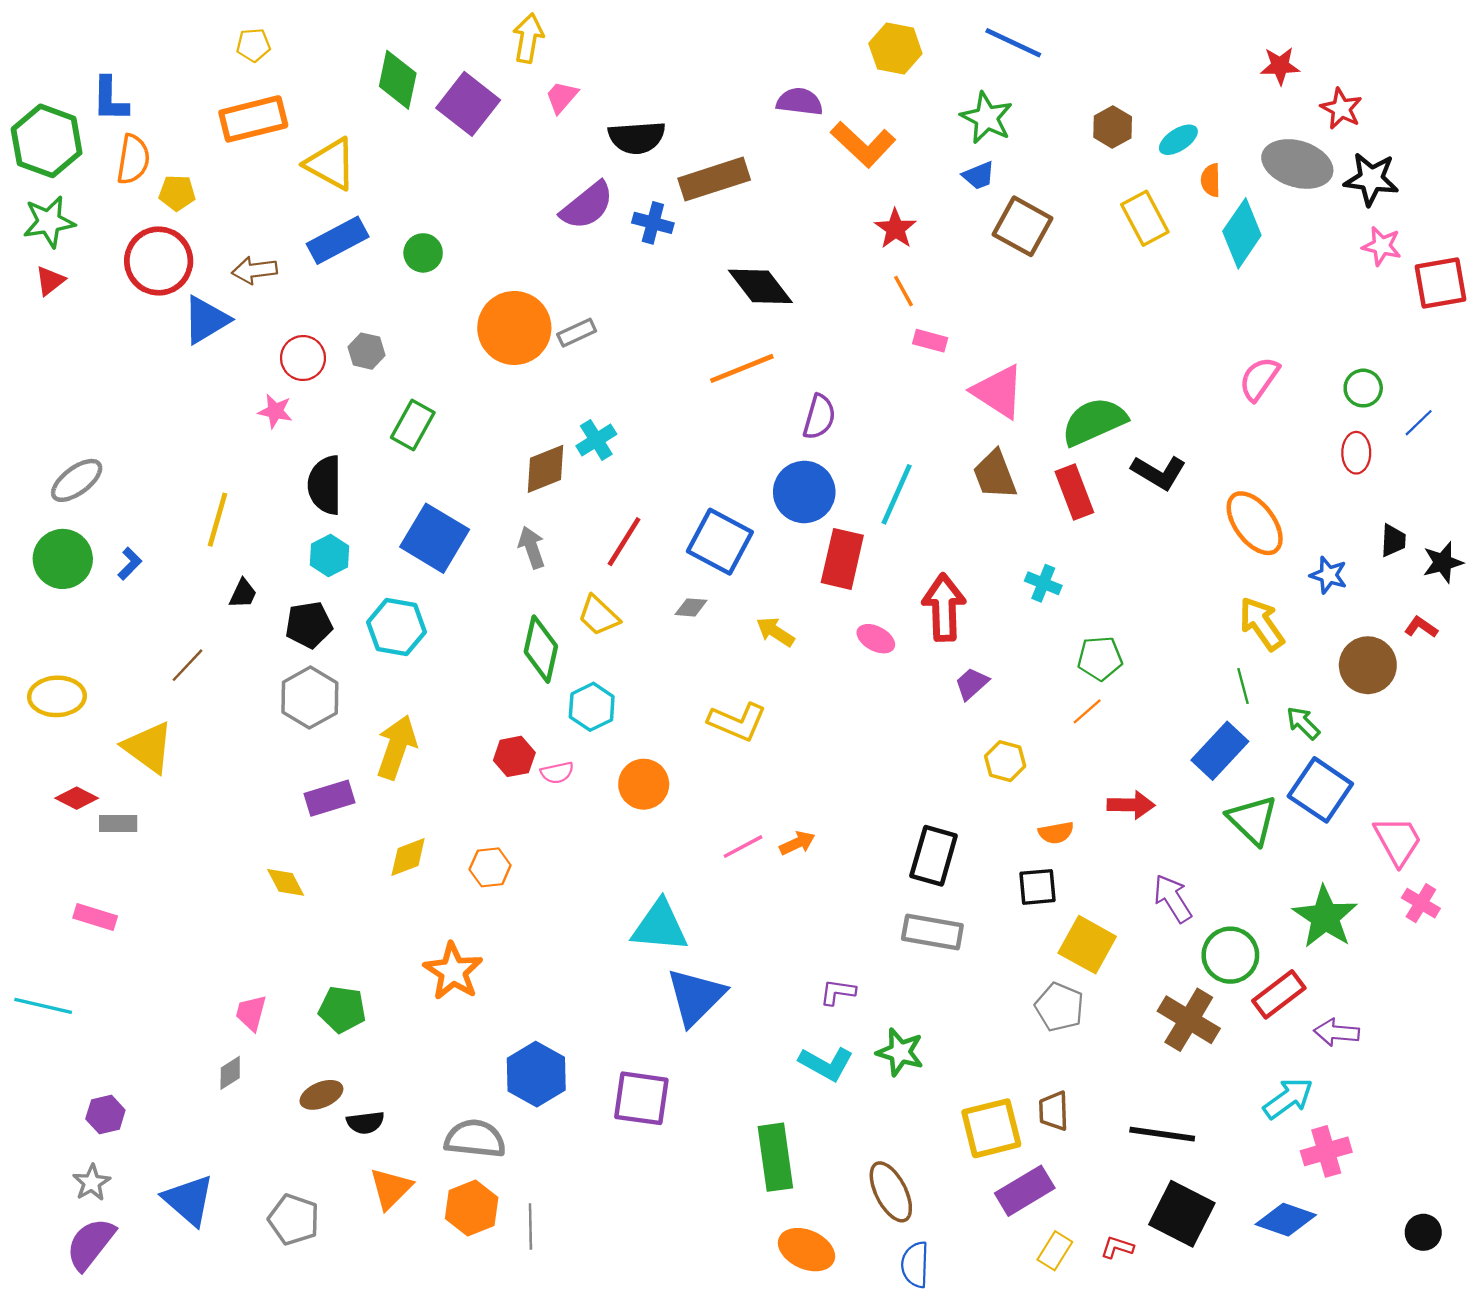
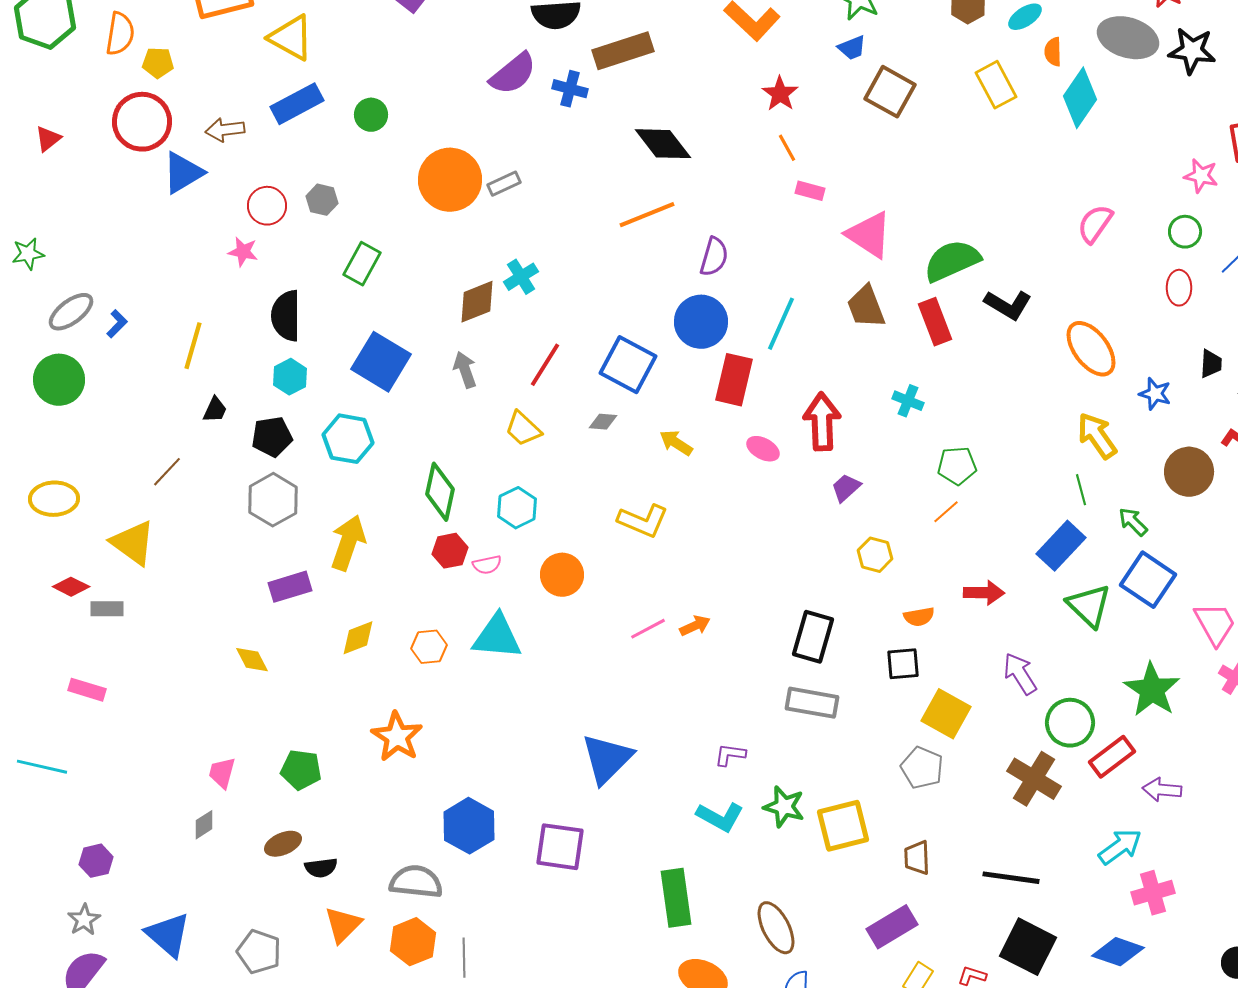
green star: (49, 222) -> (28, 254), moved, size x0.7
pink star: (1382, 246) -> (1201, 176), moved
blue L-shape: (130, 564) -> (117, 324), moved
green diamond: (541, 649) -> (440, 492), moved
cyan triangle: (660, 926) -> (497, 637), moved
yellow square: (991, 1128) -> (843, 826), moved

